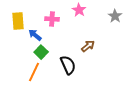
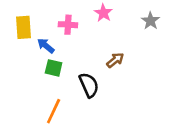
green square: (41, 52) -> (54, 68), turned -32
orange line: (34, 72) -> (54, 111), moved

